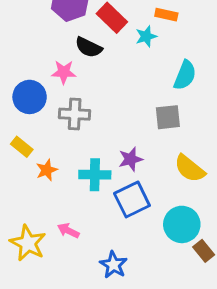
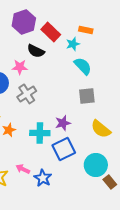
cyan semicircle: (185, 75) -> (83, 66), moved, turned -66
gray cross: (75, 114) -> (27, 94), turned -36
blue star: (113, 265) -> (43, 178), moved

